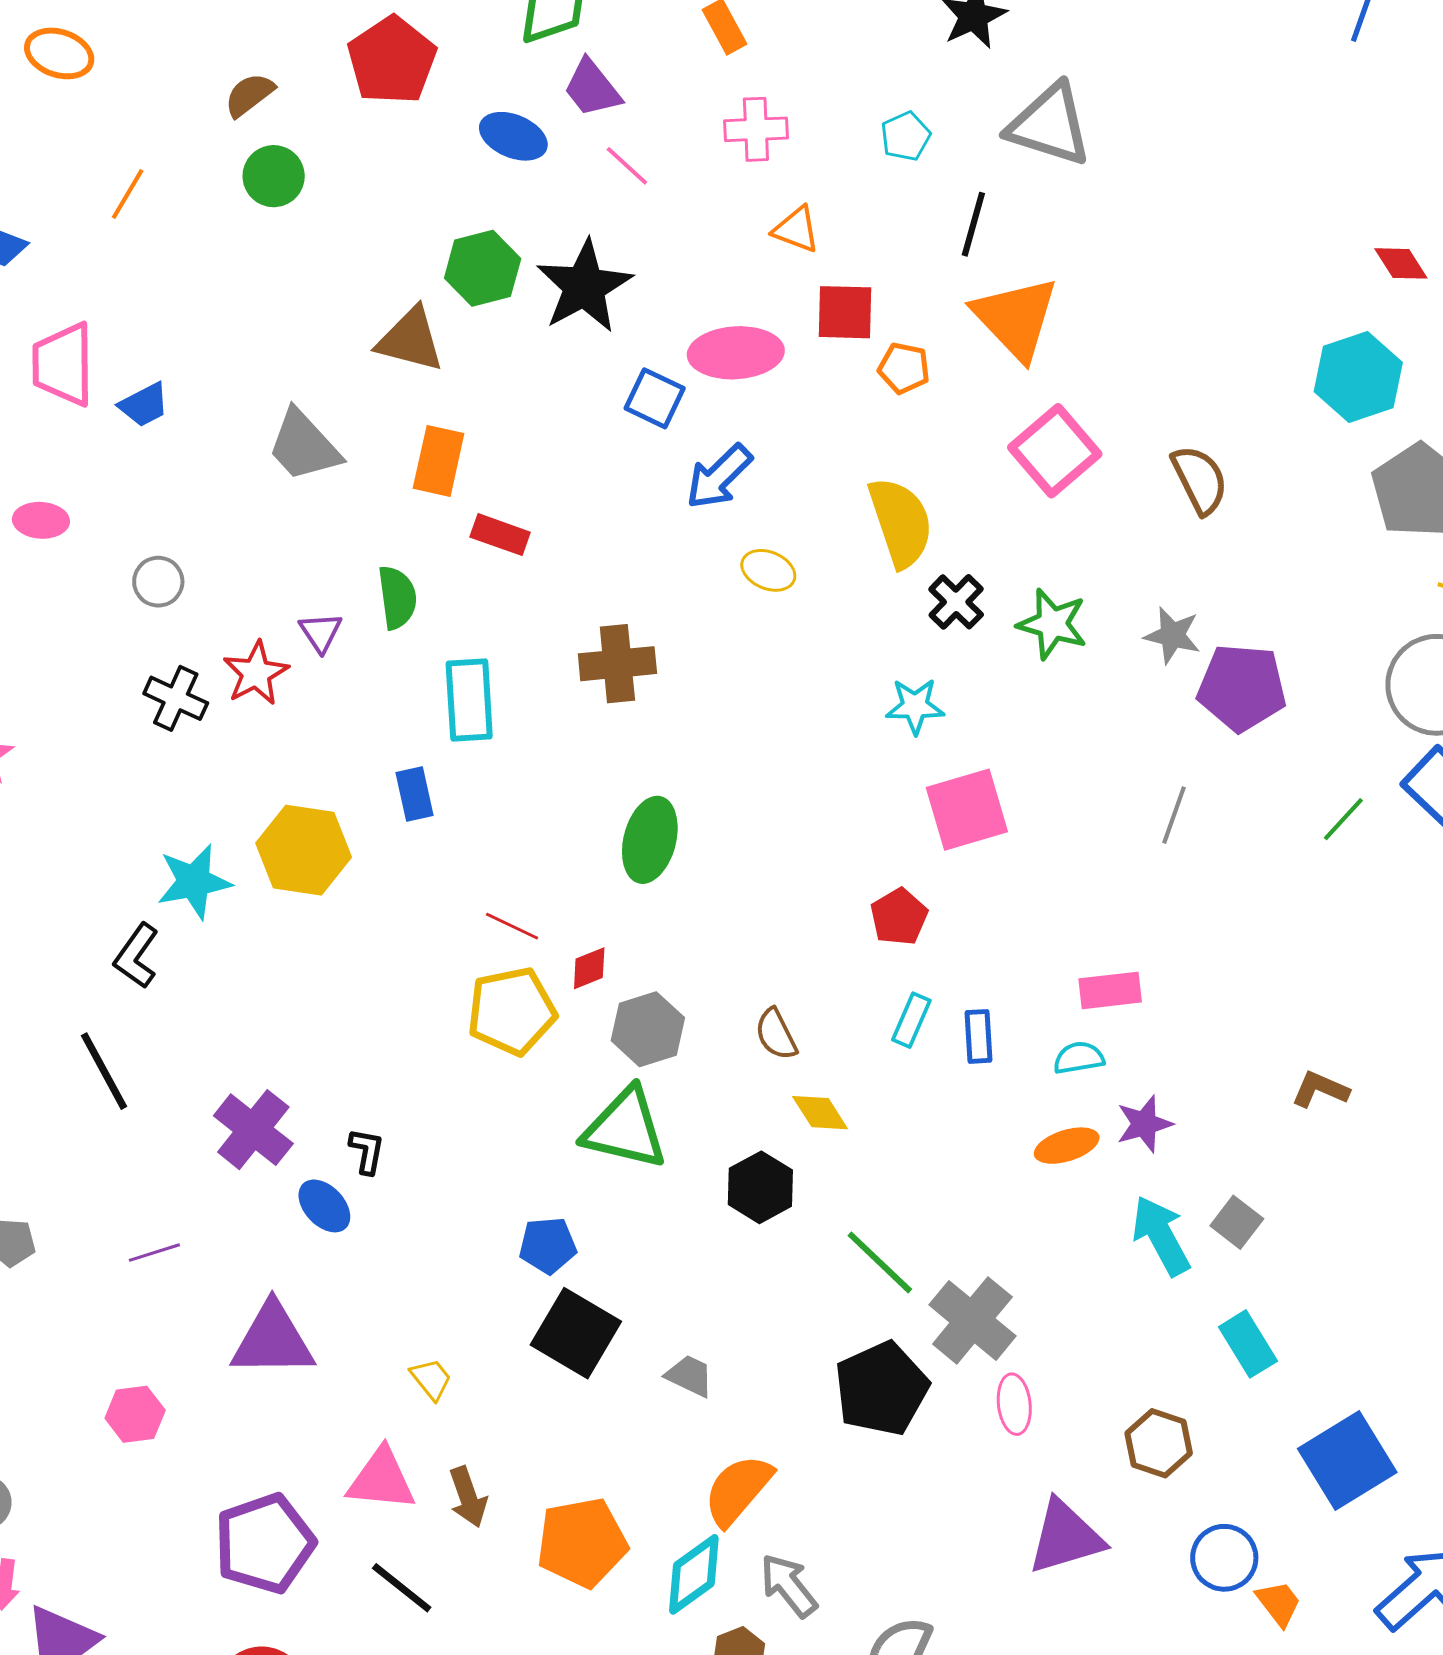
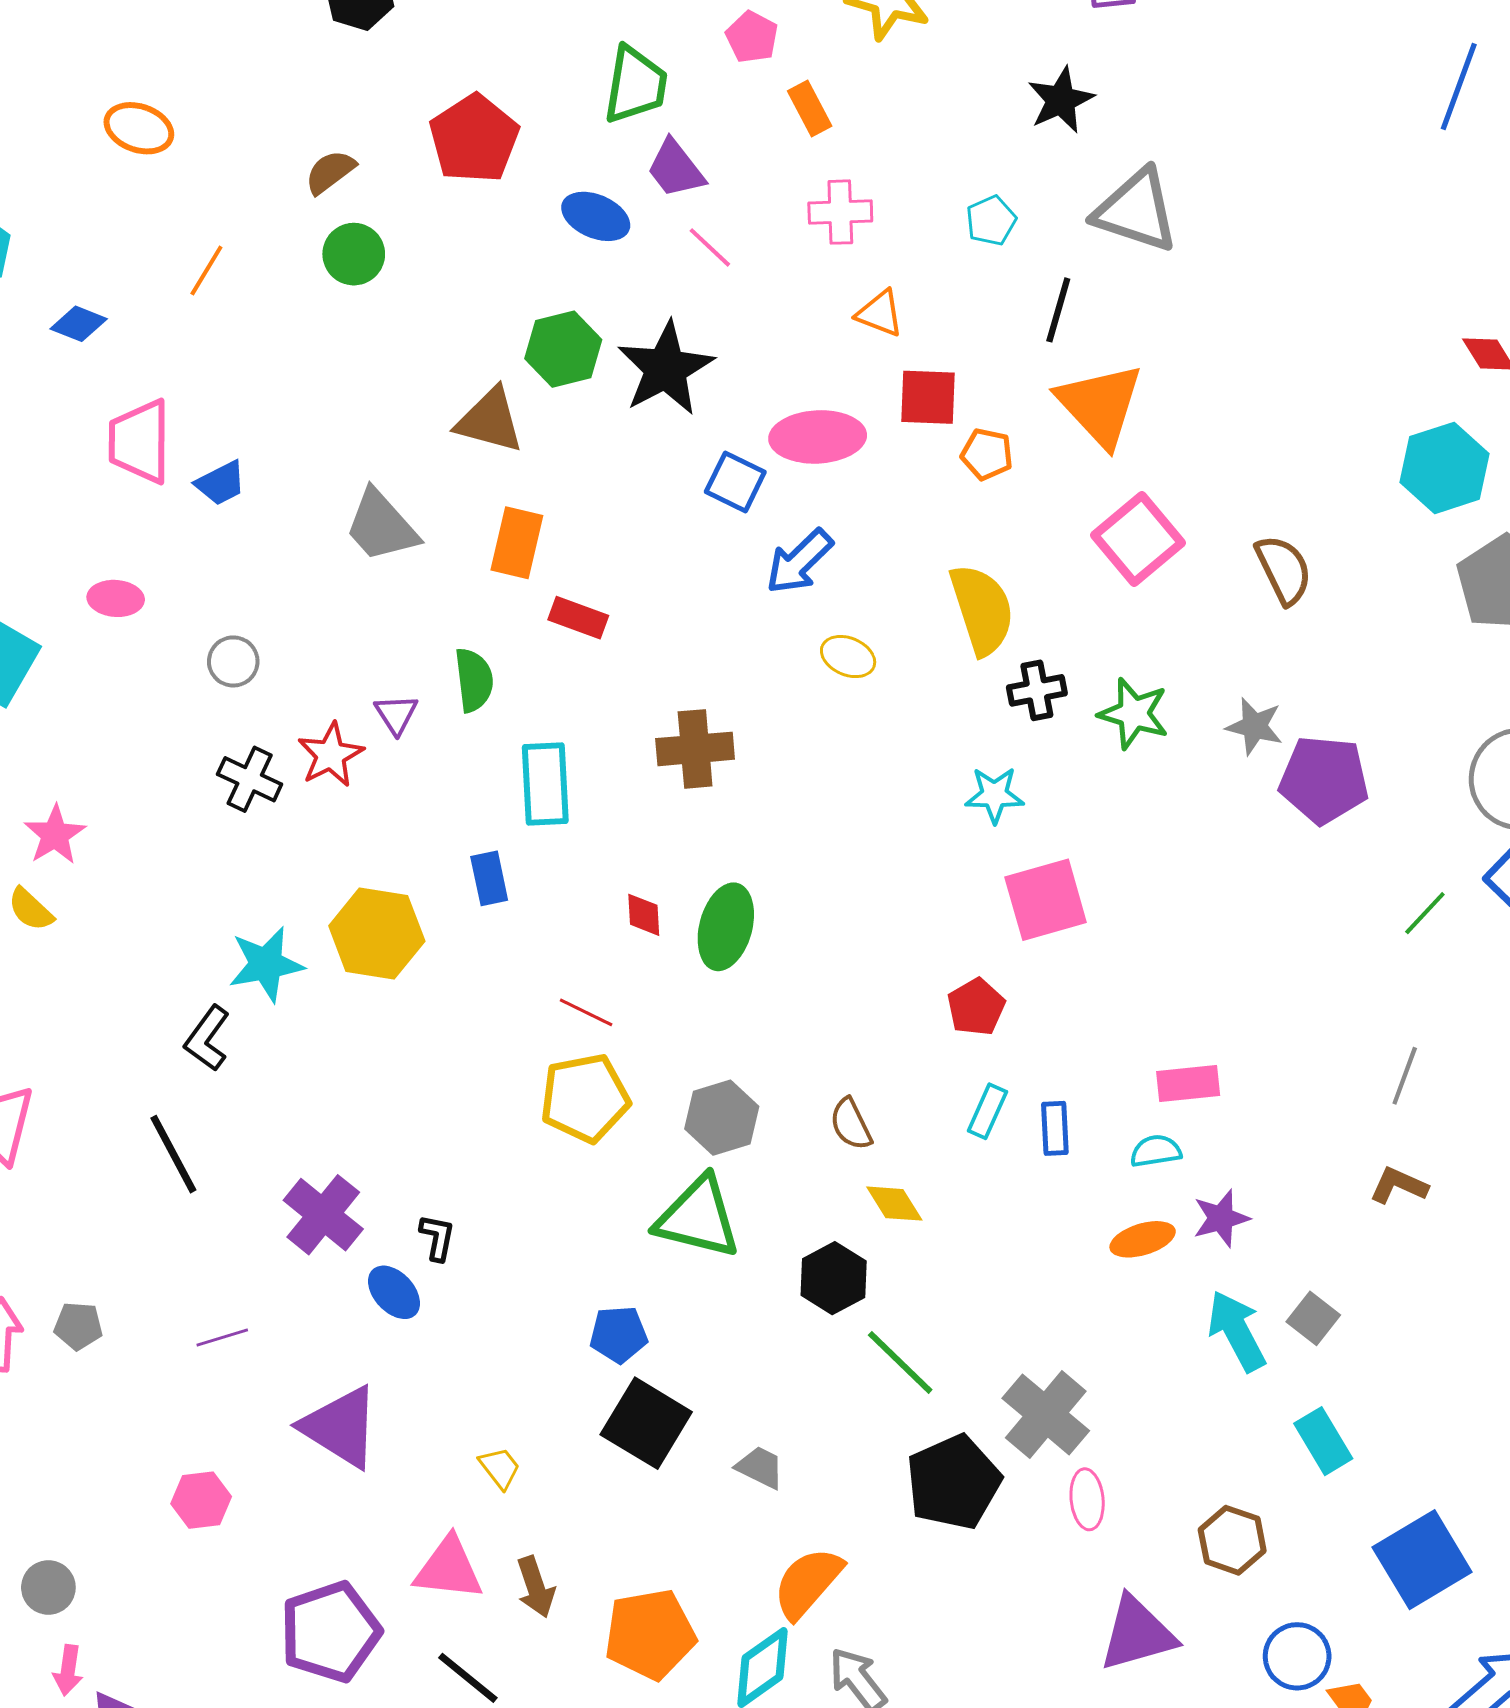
black cross: (956, 602) -> (1037, 690), turned 34
gray line: (1174, 815) -> (1405, 1076), moved
red diamond: (589, 968) -> (644, 915), moved, turned -72
green line: (880, 1262) -> (900, 1362), moved
purple triangle: (273, 1340) -> (340, 1427), turned 32

